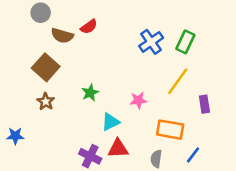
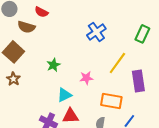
red semicircle: (89, 27) -> (41, 12), moved, turned 64
green rectangle: (185, 42) -> (142, 34), moved
green star: (90, 93) -> (53, 65), moved
purple rectangle: (204, 104) -> (138, 81), size x1.5

